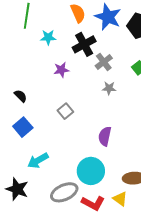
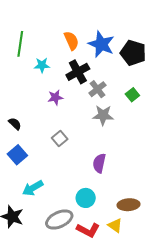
gray star: (109, 88) -> (103, 115), size x1.5
cyan circle: (91, 171) -> (86, 198), size x0.7

